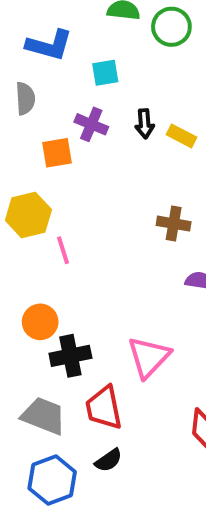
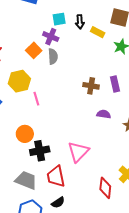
cyan square: (105, 73) -> (59, 19), moved
gray semicircle: (25, 98) -> (53, 56), moved
black arrow: (145, 124) -> (80, 22), moved
yellow rectangle: (182, 136) -> (98, 32), moved
orange square: (57, 153) -> (34, 50), turned -35

